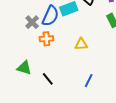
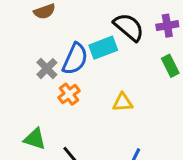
orange cross: (46, 39) -> (69, 94), turned -32

